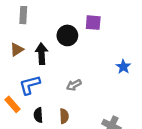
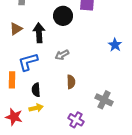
gray arrow: (74, 85) -> (62, 55), moved
orange rectangle: (12, 104) -> (12, 80), turned 42
brown semicircle: (64, 116) -> (71, 82), moved

